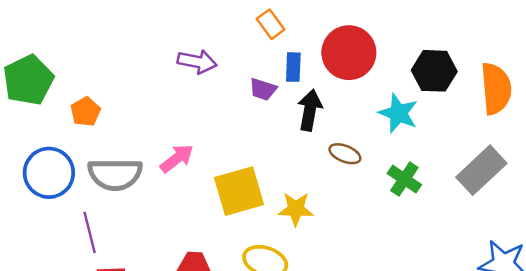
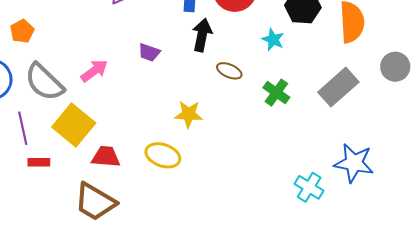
purple trapezoid: (263, 89) -> (149, 52), moved
cyan star: (398, 113) -> (273, 40), size x0.7
gray semicircle: (115, 174) -> (44, 82), turned 42
yellow square: (239, 191) -> (74, 125), moved, turned -36

